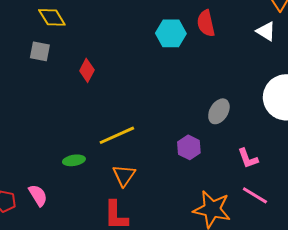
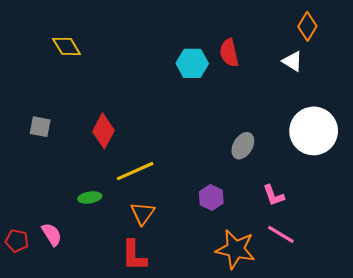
gray square: (40, 51) -> (40, 127), moved
red diamond: (87, 70) -> (103, 131), moved, size x1.4
purple hexagon: (189, 147) -> (211, 197), moved

